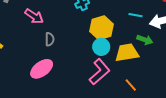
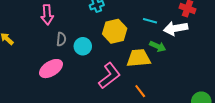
pink arrow: (34, 16) -> (47, 15), turned 48
cyan circle: (101, 47) -> (83, 46), moved

